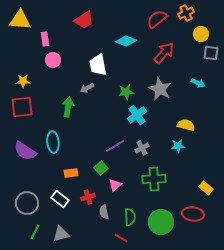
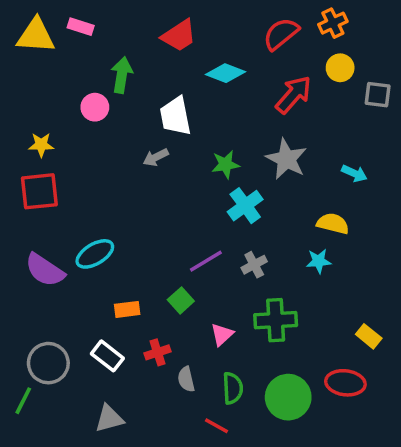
red trapezoid: (84, 20) -> (179, 36), moved
yellow circle: (201, 34) -> (340, 68), moved
pink rectangle: (45, 39) -> (81, 27), moved, turned -64
cyan arrow: (198, 83) -> (354, 173), moved
green arrow: (68, 107) -> (122, 75), moved
cyan ellipse: (53, 142) -> (95, 254), turned 65
pink triangle: (115, 185) -> (222, 334), moved
green line: (35, 232) -> (23, 401), moved

